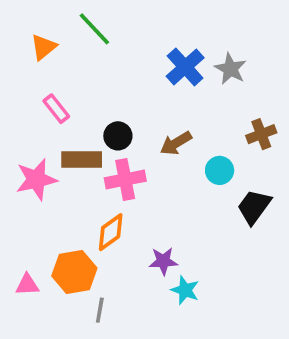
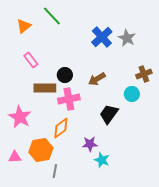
cyan circle: (220, 170) -> (132, 94), moved
pink star: (36, 179) -> (20, 117), moved, turned -30
black trapezoid: (254, 207) -> (109, 114), moved

